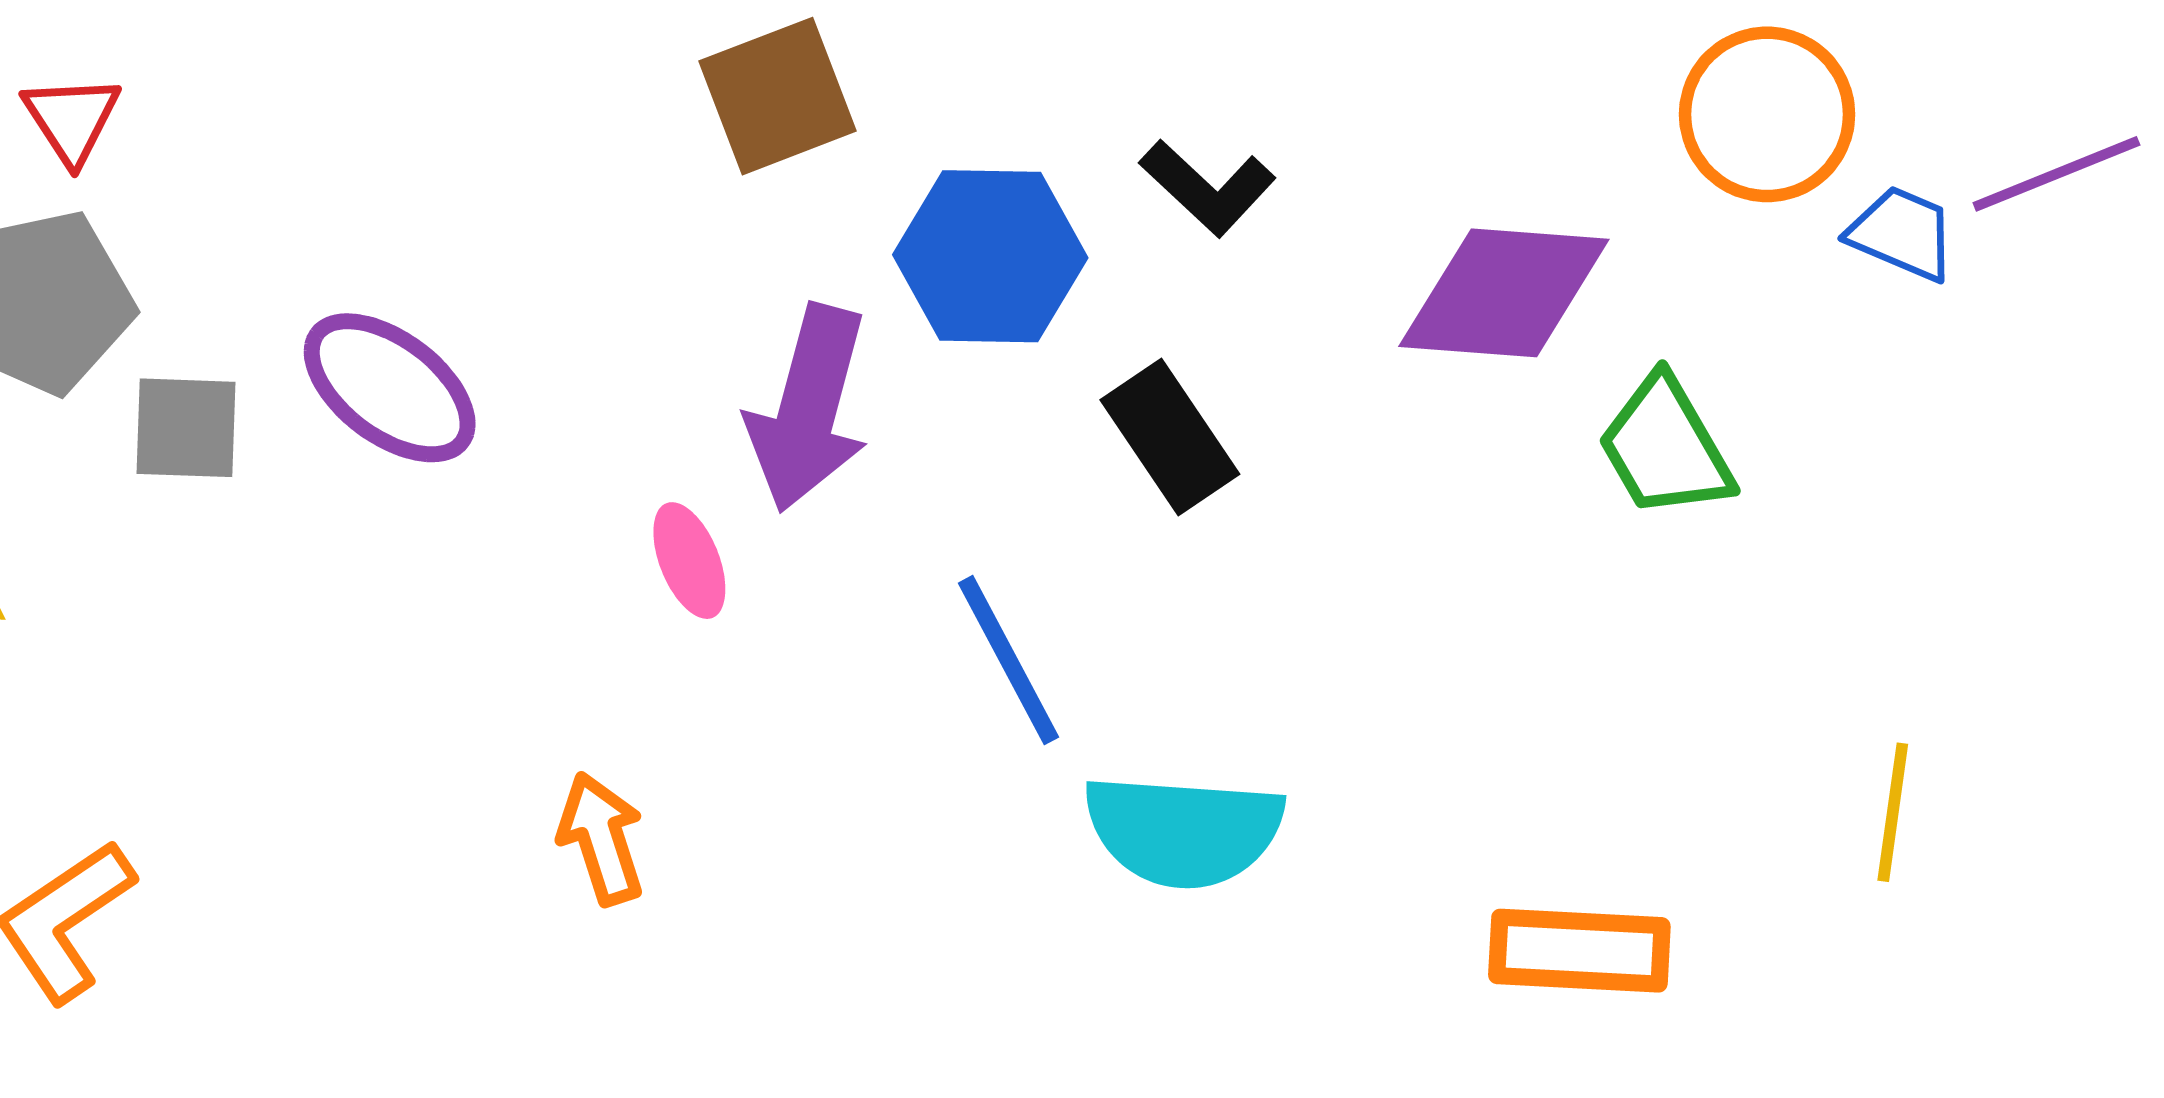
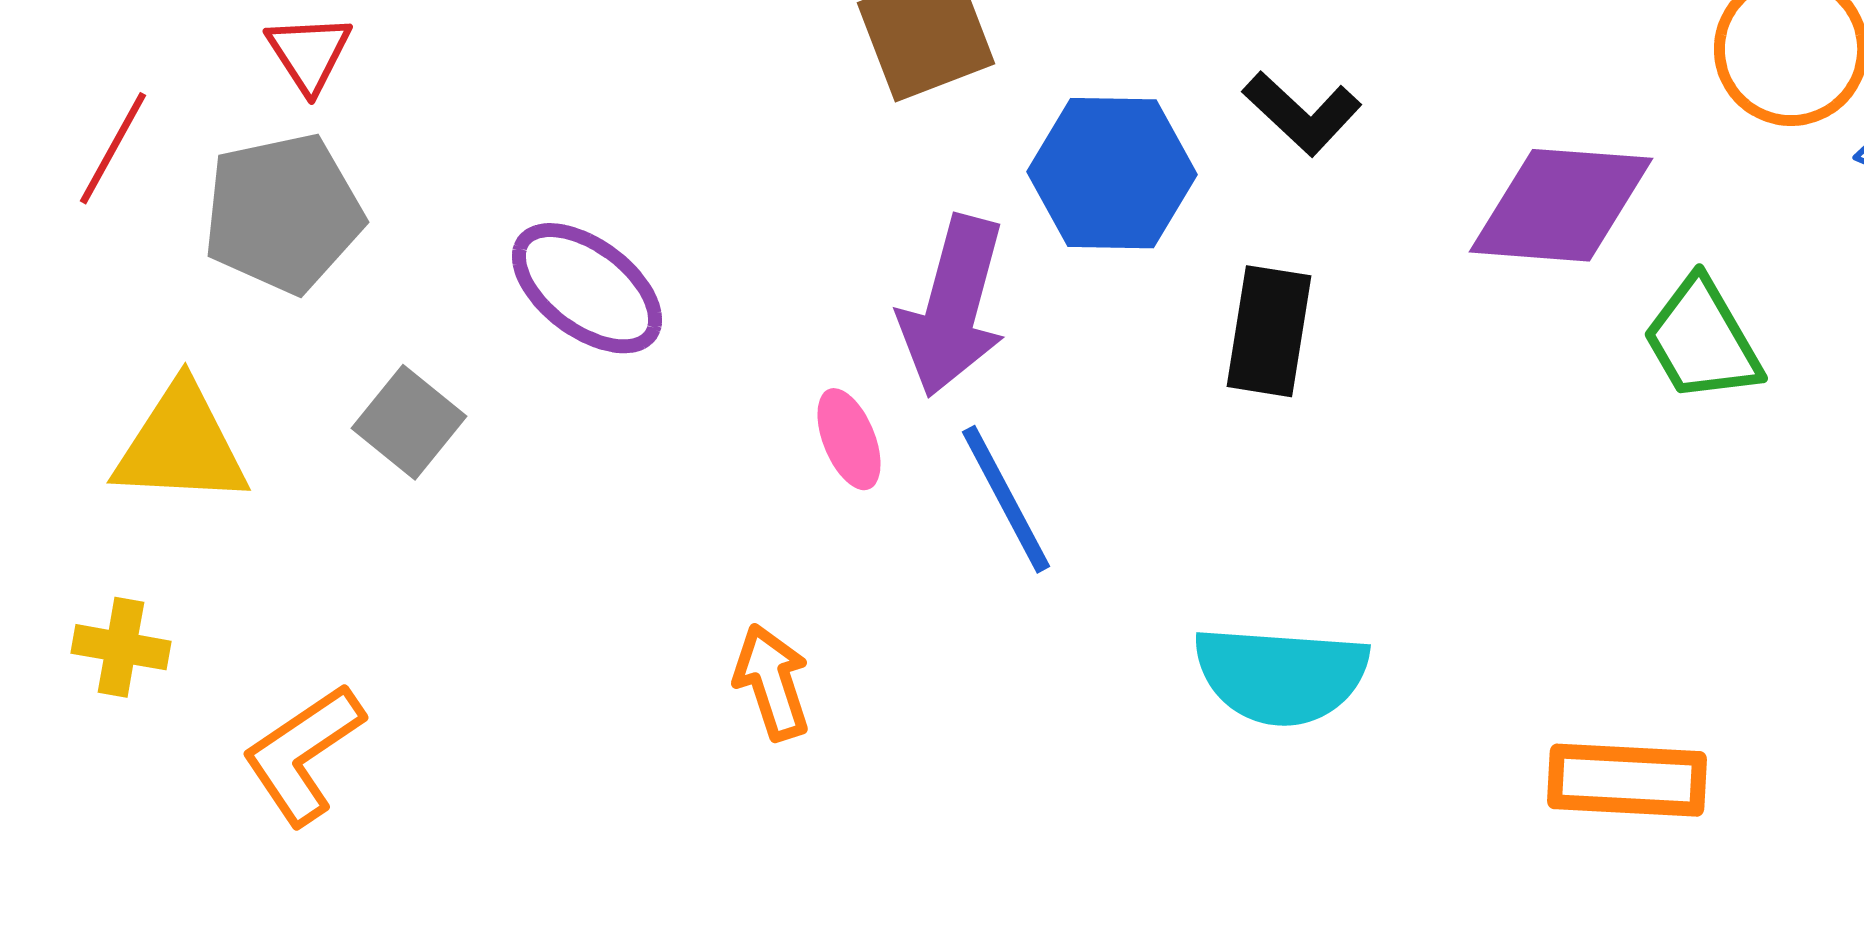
gray square: (186, 428) -> (409, 422), moved, turned 37
black rectangle: (1170, 437) -> (1269, 331), turned 43
blue line: (1009, 660) -> (1006, 499), moved

